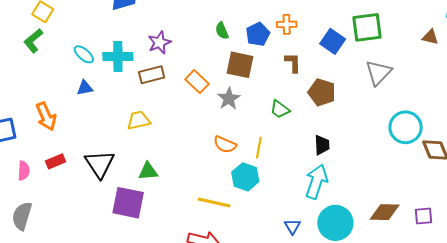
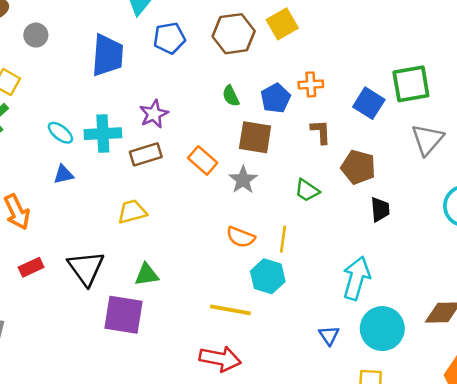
black trapezoid: (322, 145) -> (380, 209), moved

